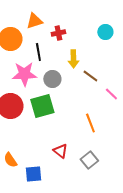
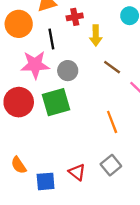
yellow arrow: (73, 59) -> (96, 36), moved
red triangle: (60, 151) -> (77, 172), moved

